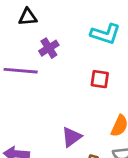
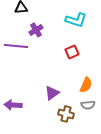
red square: (100, 79) -> (72, 52), turned -32

